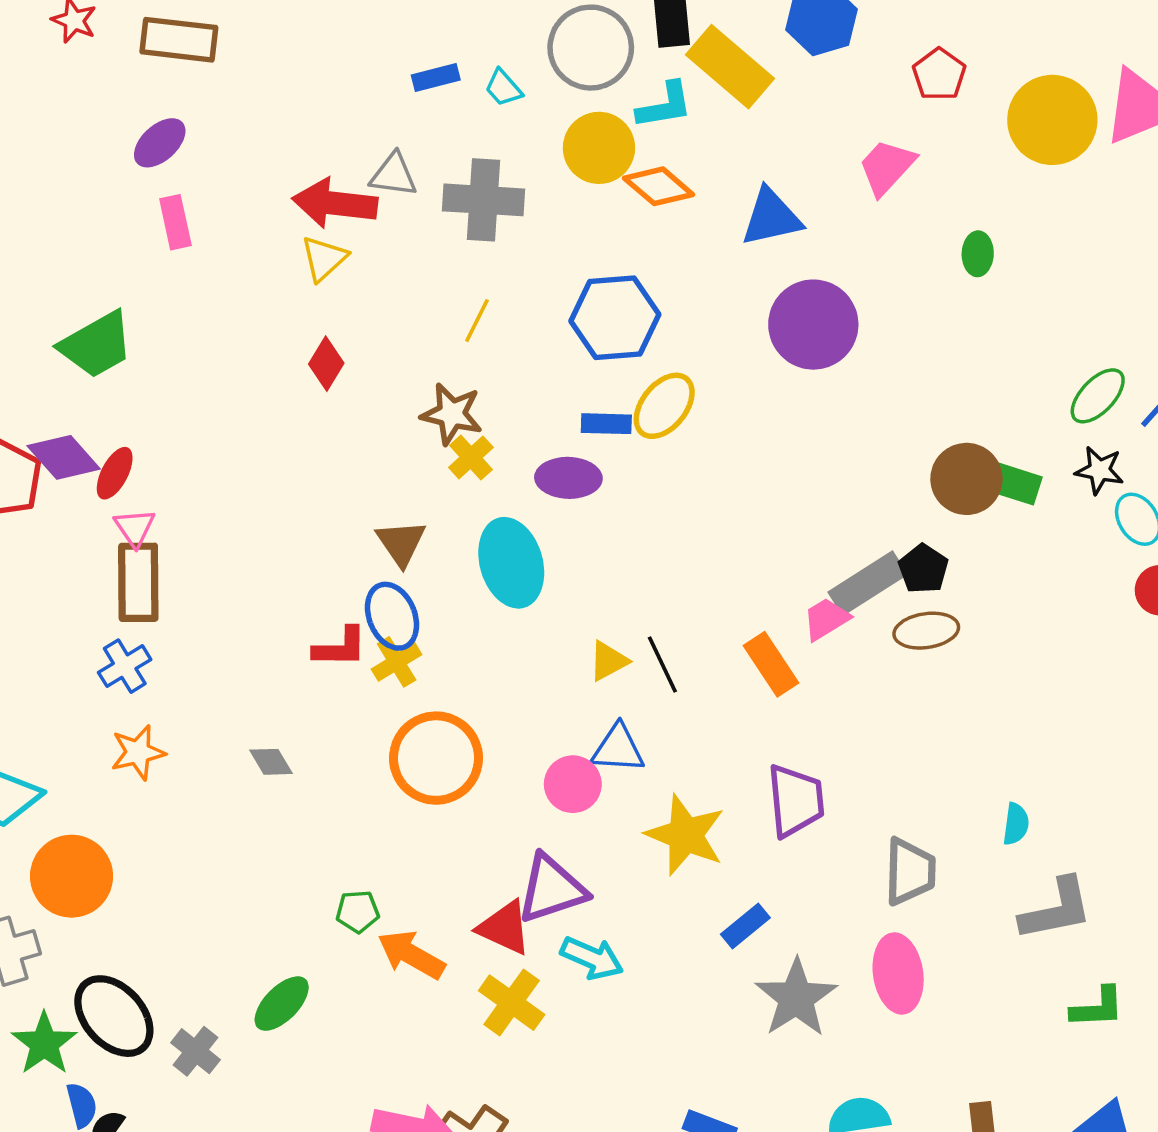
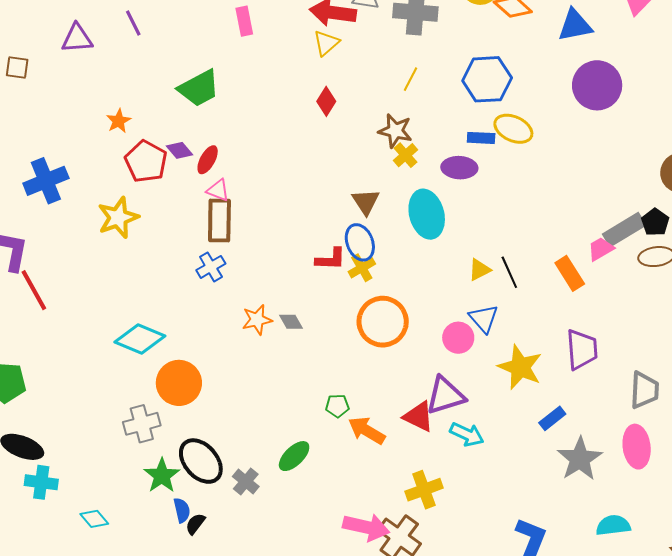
yellow ellipse: (664, 406) -> (513, 129), turned 75
purple diamond: (64, 457) -> (179, 150), size x0.7
pink triangle: (135, 528) -> (218, 190), turned -35
blue triangle: (618, 749) -> (484, 319), turned 44
orange star: (138, 752) -> (257, 320), moved
yellow cross: (512, 1003) -> (424, 490), moved, turned 33

